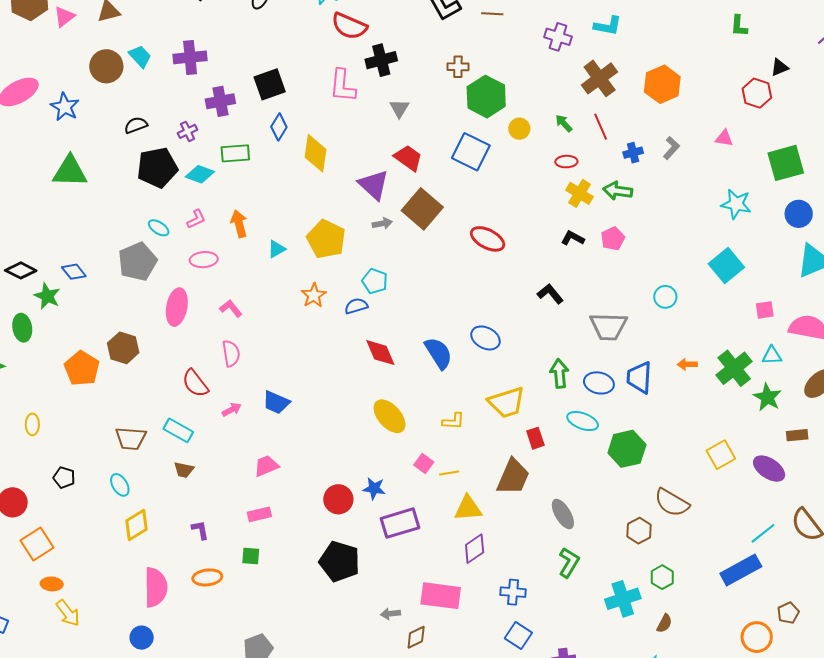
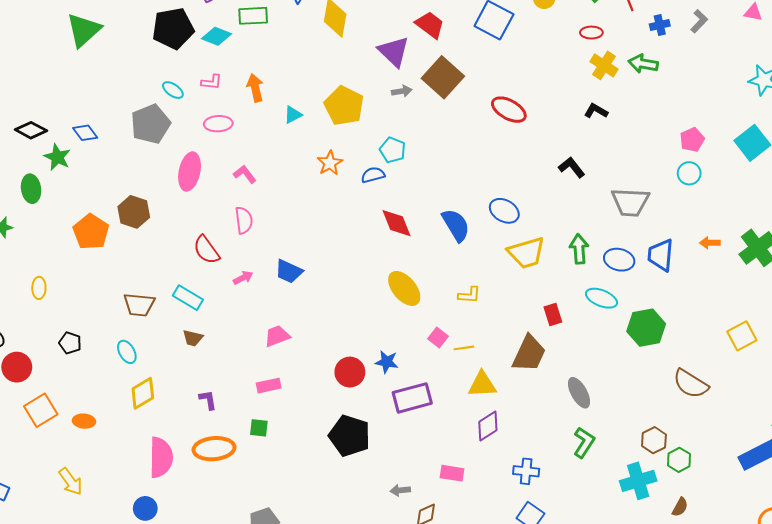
green triangle: (70, 171) -> (84, 30), turned -45
pink L-shape: (196, 219) -> (212, 82), turned 30
pink pentagon: (613, 239) -> (692, 140), moved
yellow trapezoid: (507, 402) -> (526, 253), moved
brown hexagon: (639, 531) -> (654, 440), moved
orange ellipse: (207, 577) -> (214, 449), size x1.4
orange ellipse: (52, 584) -> (84, 421), moved
pink rectangle: (441, 596) -> (452, 473), size x0.6

